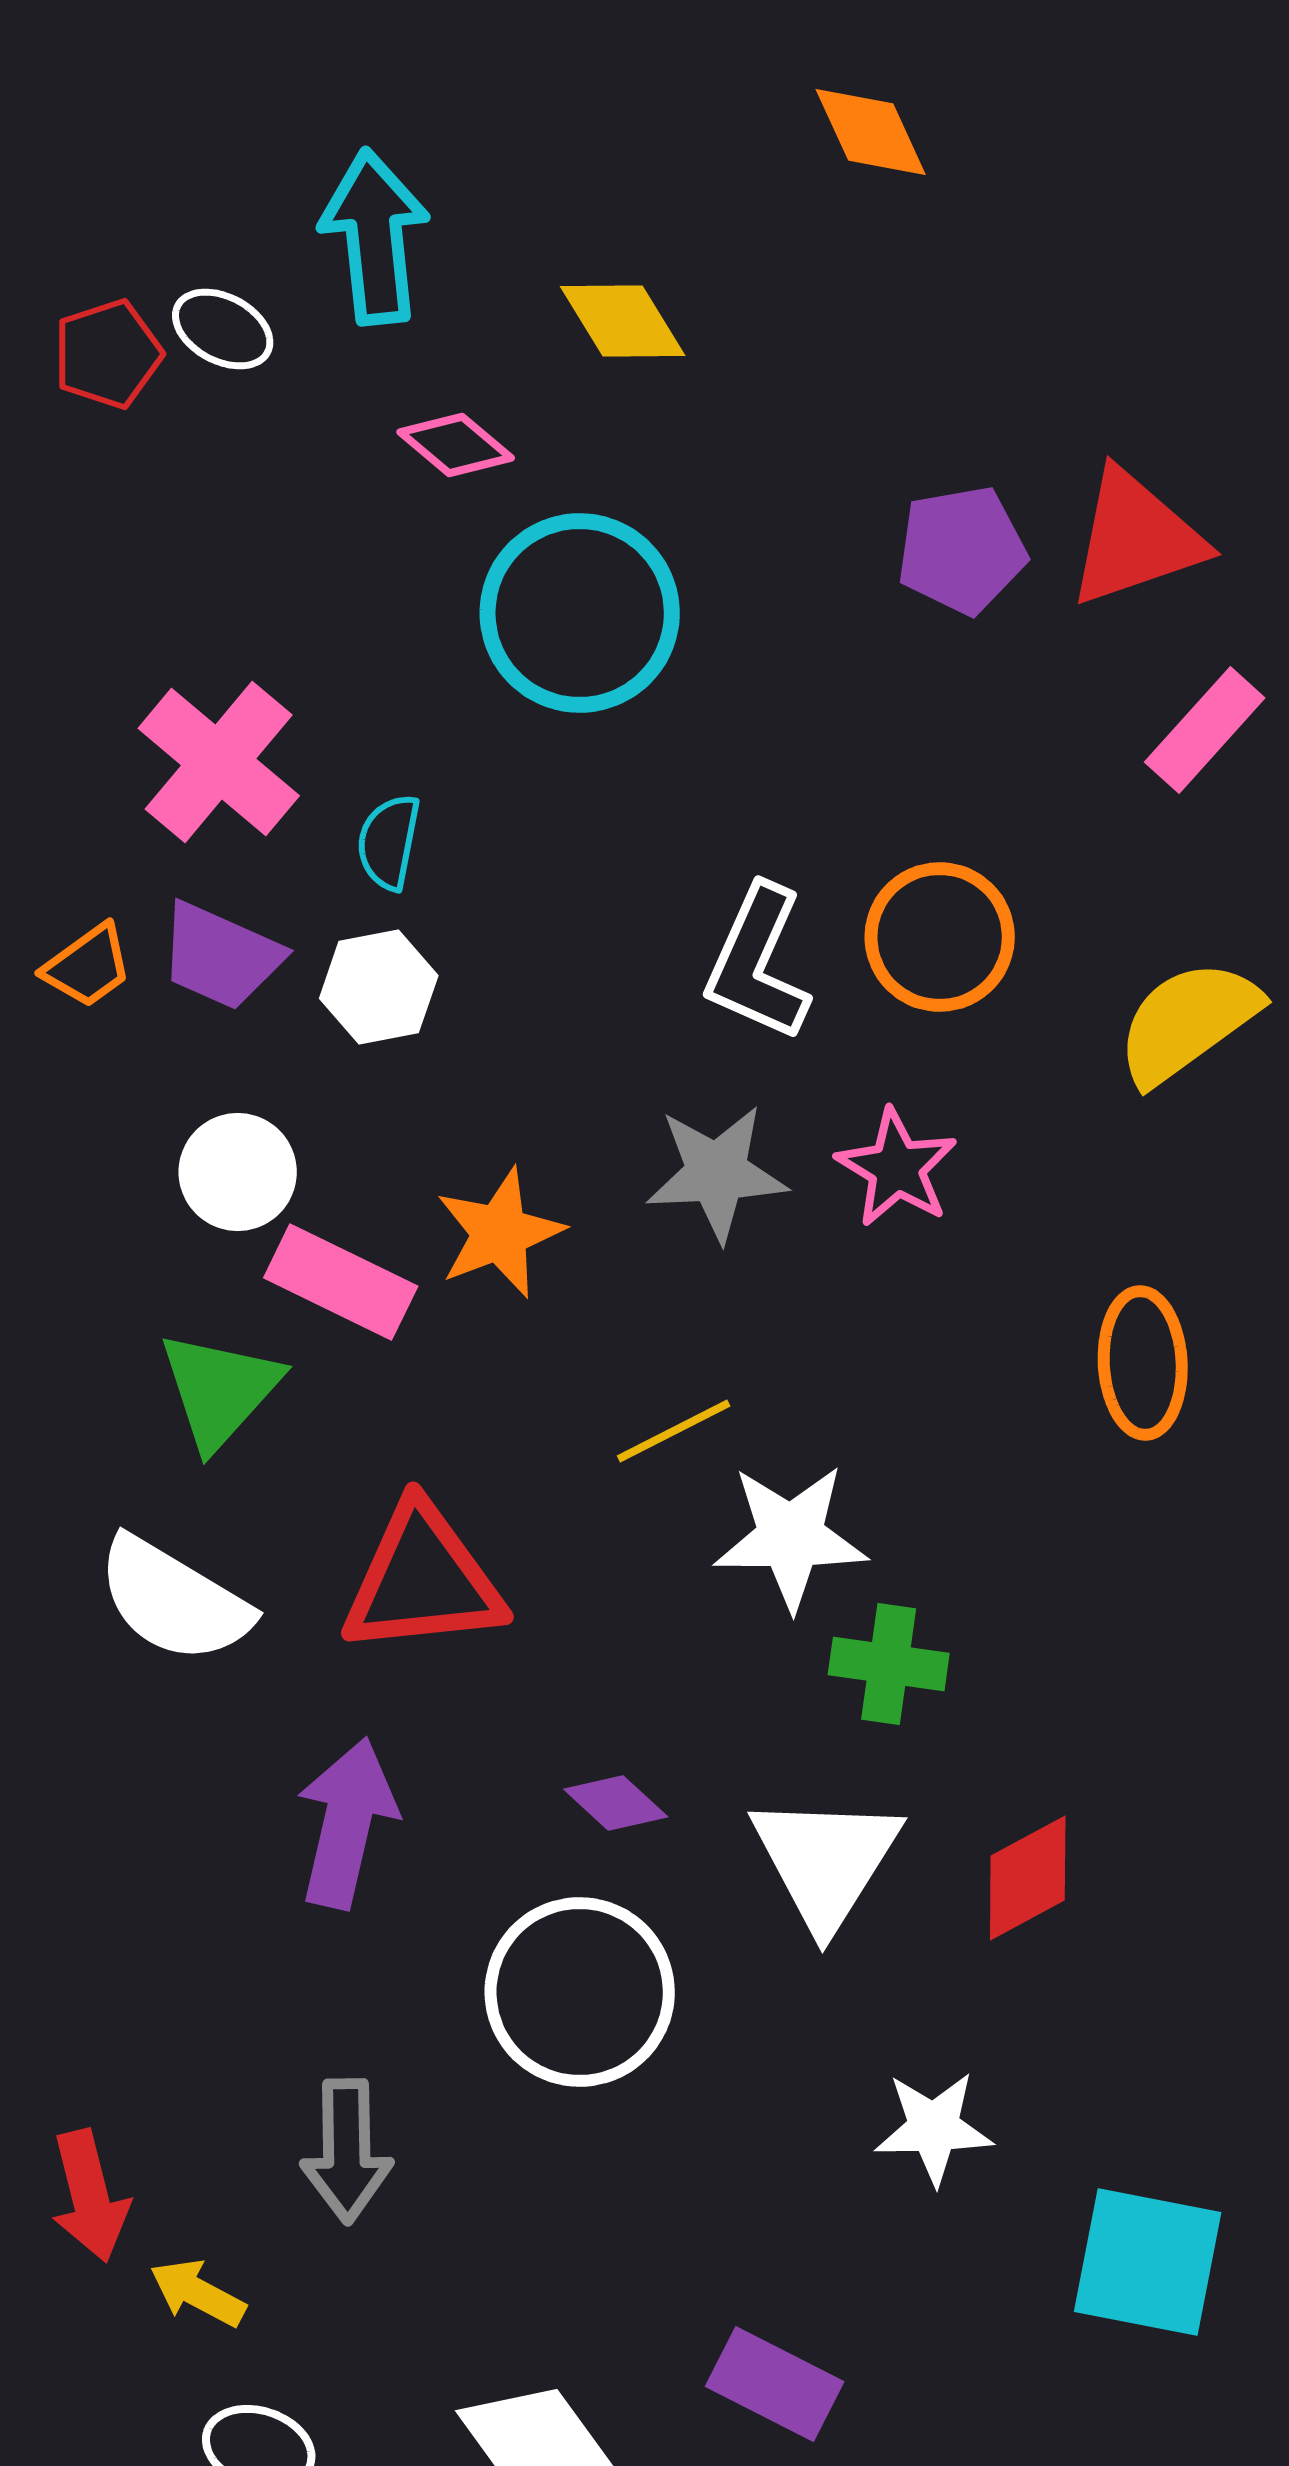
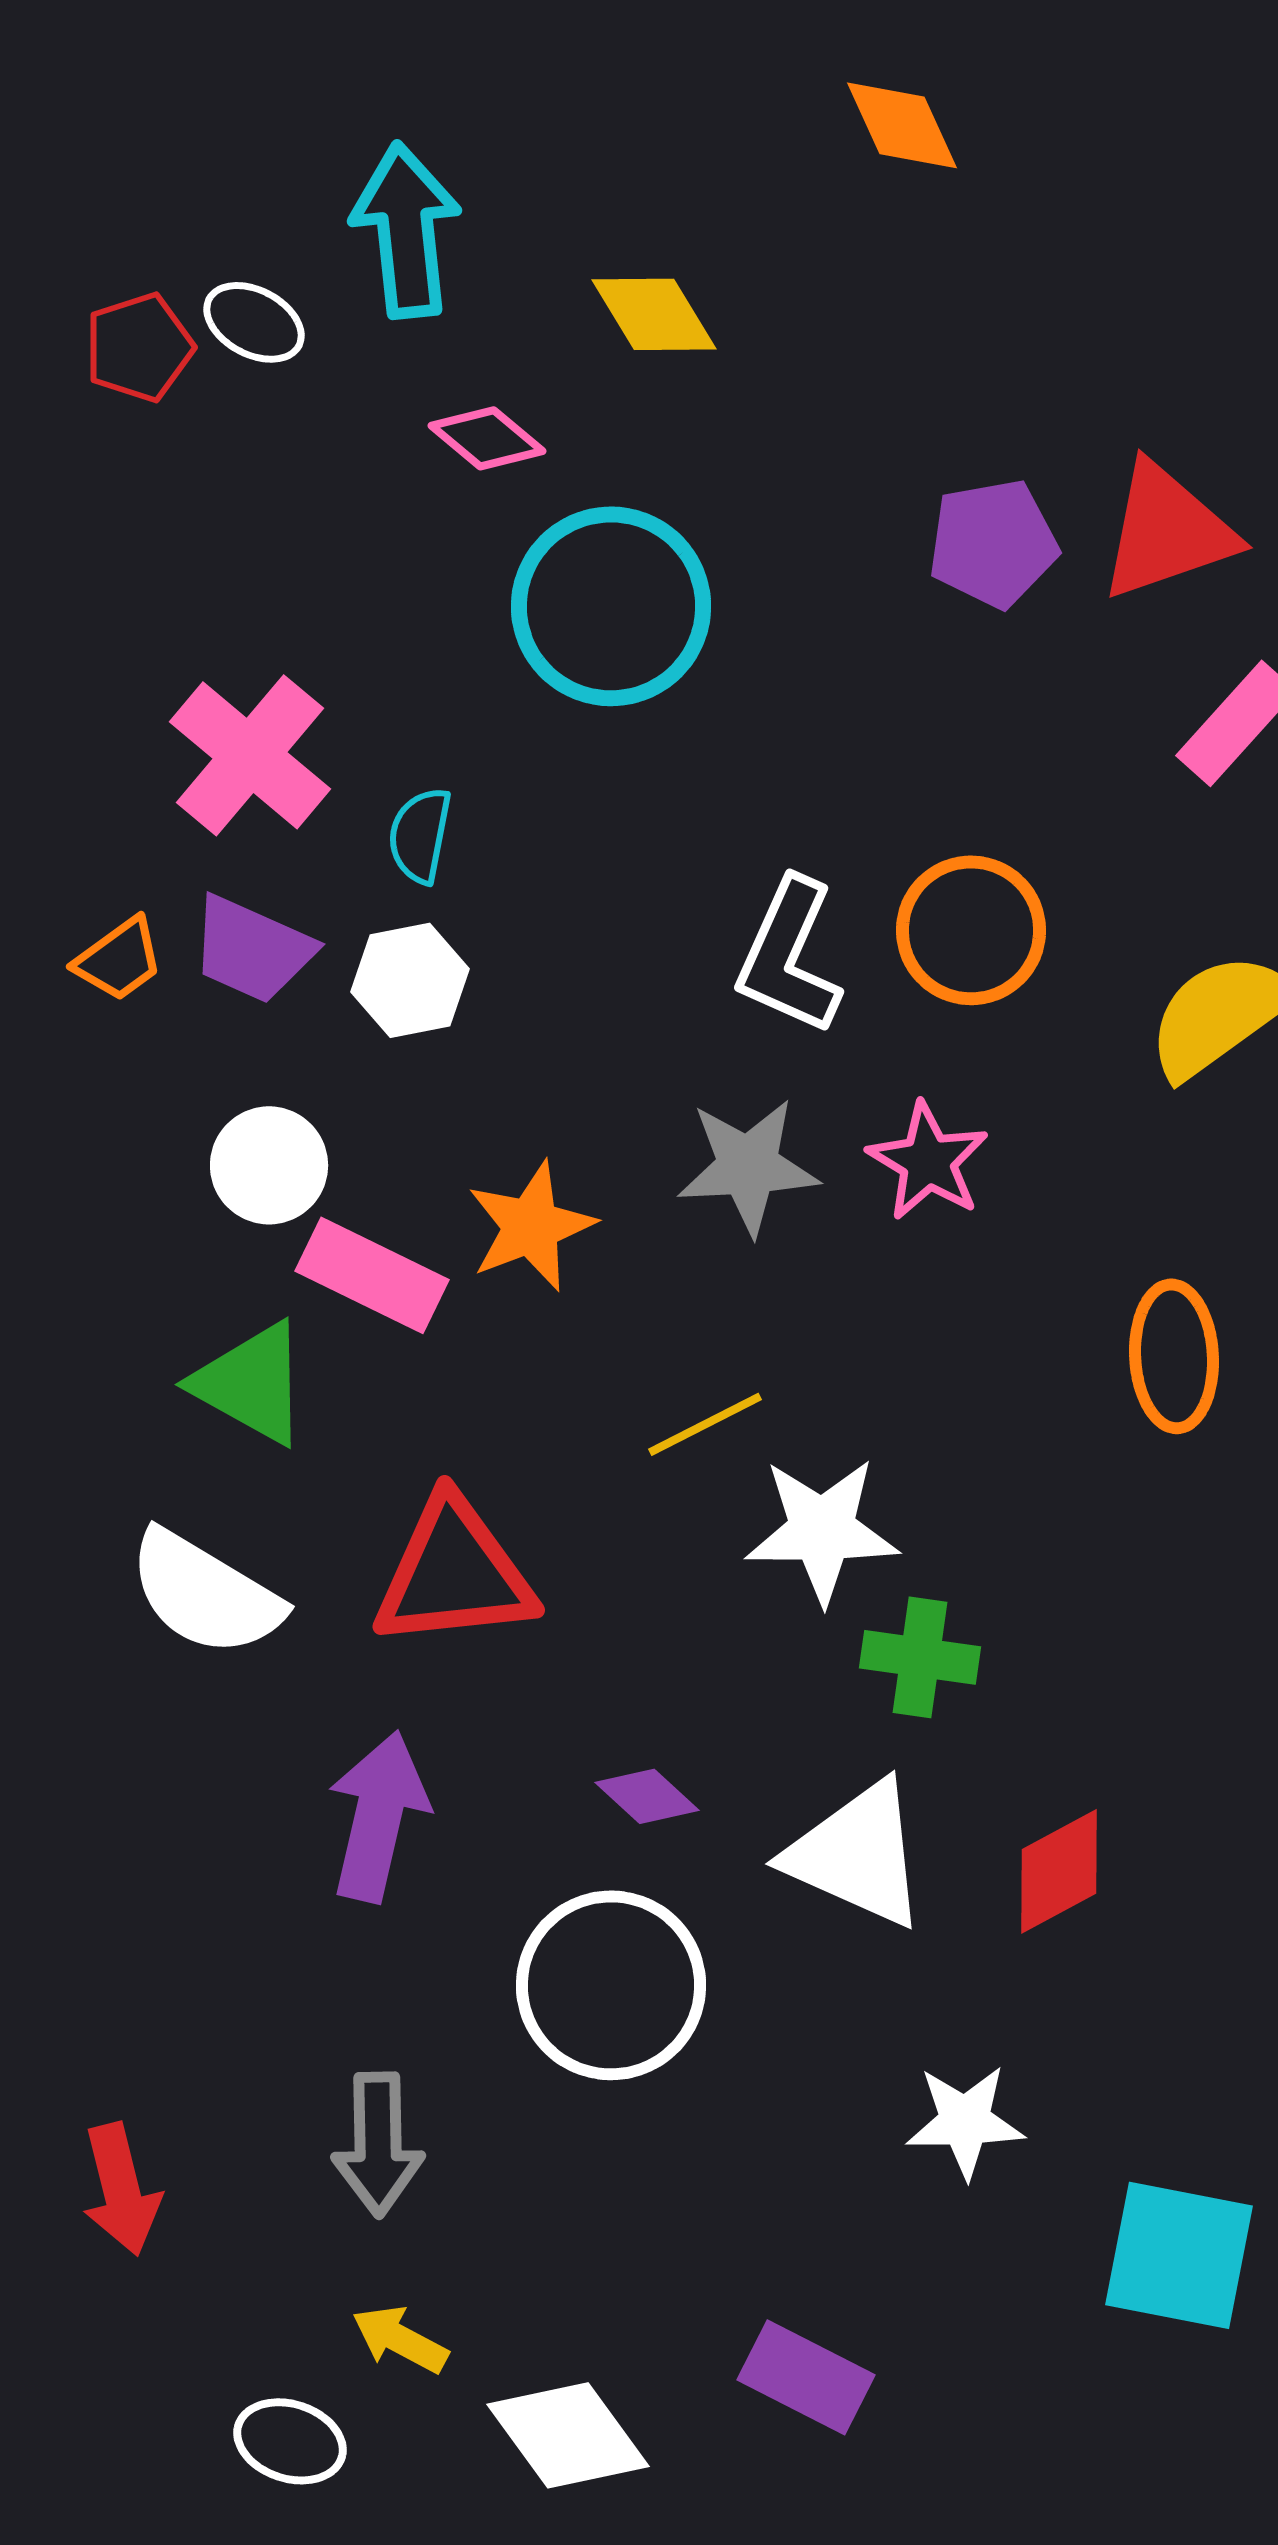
green triangle: (220, 1390) -> (251, 1383), turned -43
white triangle: (826, 1861) -> (857, 1854), turned -38
yellow arrow: (198, 2293) -> (400, 2339), moved

